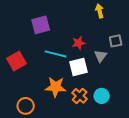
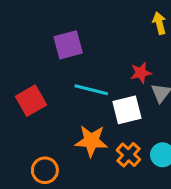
red star: (79, 43) -> (141, 73), moved

